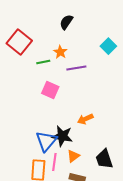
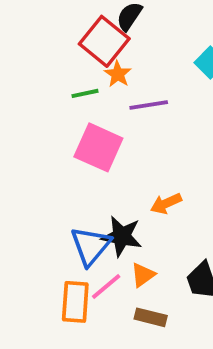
red square: (19, 42) -> (104, 41), moved
pink square: (50, 90) -> (98, 147), size x1.4
pink line: (54, 162) -> (106, 286), turned 42

